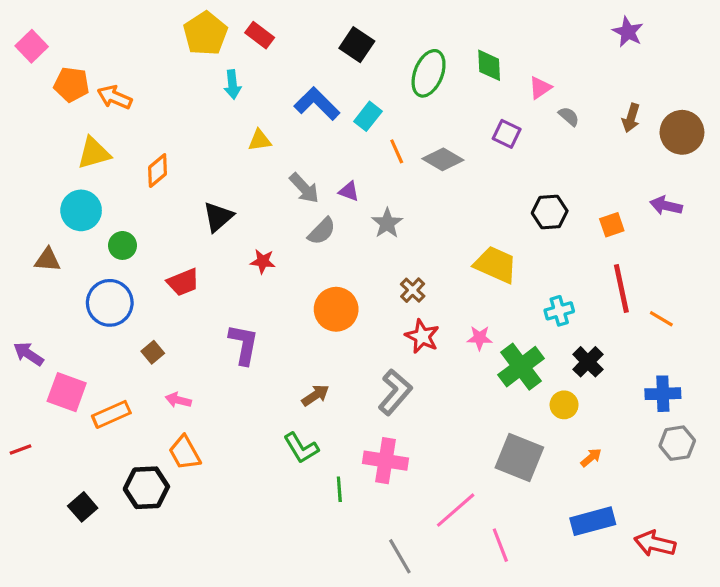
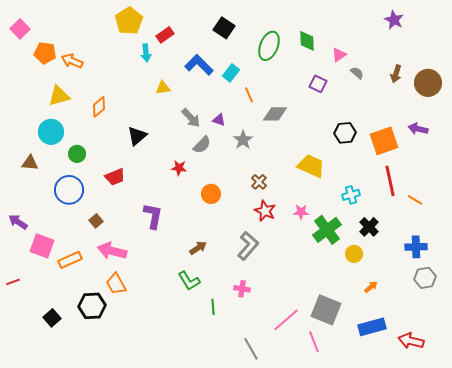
red rectangle: (260, 35) -> (165, 35), moved, turned -72
gray diamond: (443, 159) -> (275, 114), moved, turned -30
orange square: (612, 225) -> (384, 141), size x1.8
red star: (263, 261) -> (179, 168), moved
orange circle: (336, 309) -> (211, 194), size x0.7
pink arrow: (178, 400) -> (112, 251), size x1.8
gray square: (519, 457) -> (326, 310), moved
pink cross: (386, 461) -> (242, 289), size x0.6

